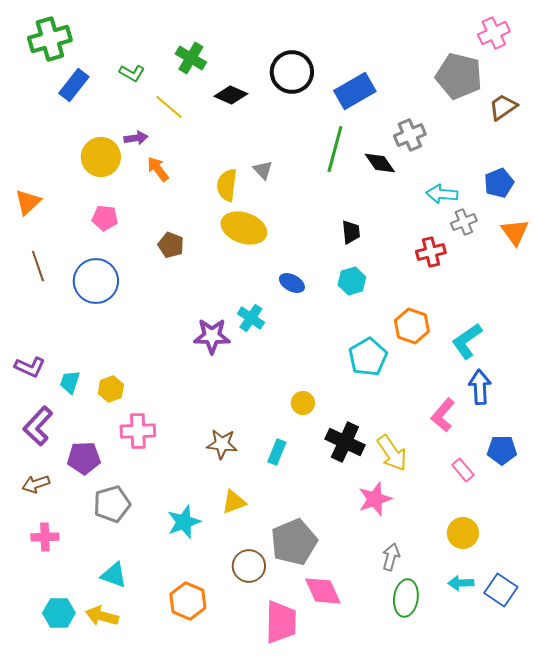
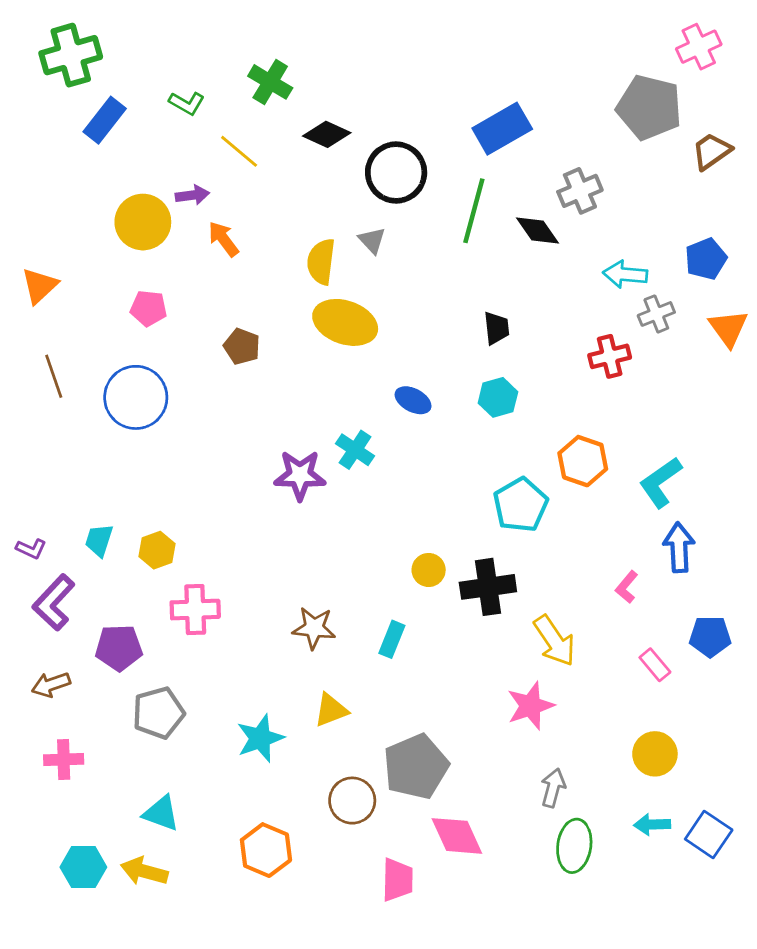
black circle: (292, 72) -> (396, 173), moved
purple L-shape: (30, 367) -> (31, 549), moved, size x0.7
pink L-shape: (443, 415) -> (627, 587), size x0.7
black cross: (345, 442) -> (488, 587), moved, turned -33
pink trapezoid: (281, 622) -> (397, 880), size x0.7

